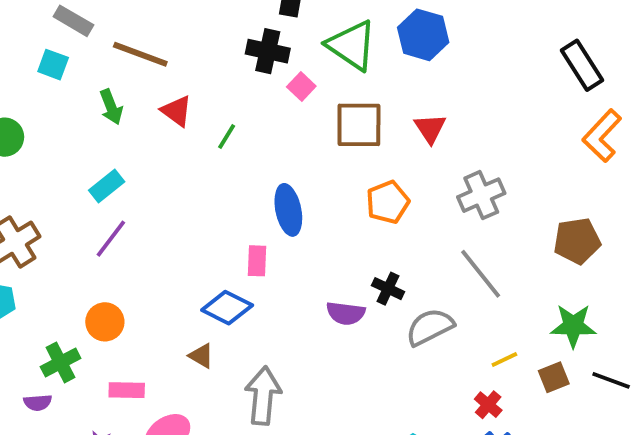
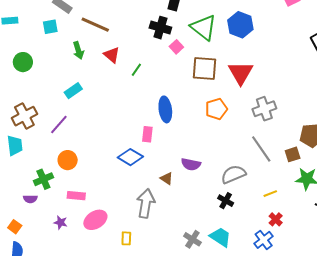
cyan square: (53, 65) -> (50, 27), turned -35
red triangle: (430, 128) -> (241, 73), size x1.5
purple line: (111, 239) -> (59, 124), moved
black cross: (388, 289) -> (226, 201), moved
brown triangle: (201, 356) -> (167, 178), moved
brown square: (554, 377) -> (293, 154), moved
red cross: (488, 405) -> (276, 219), moved

